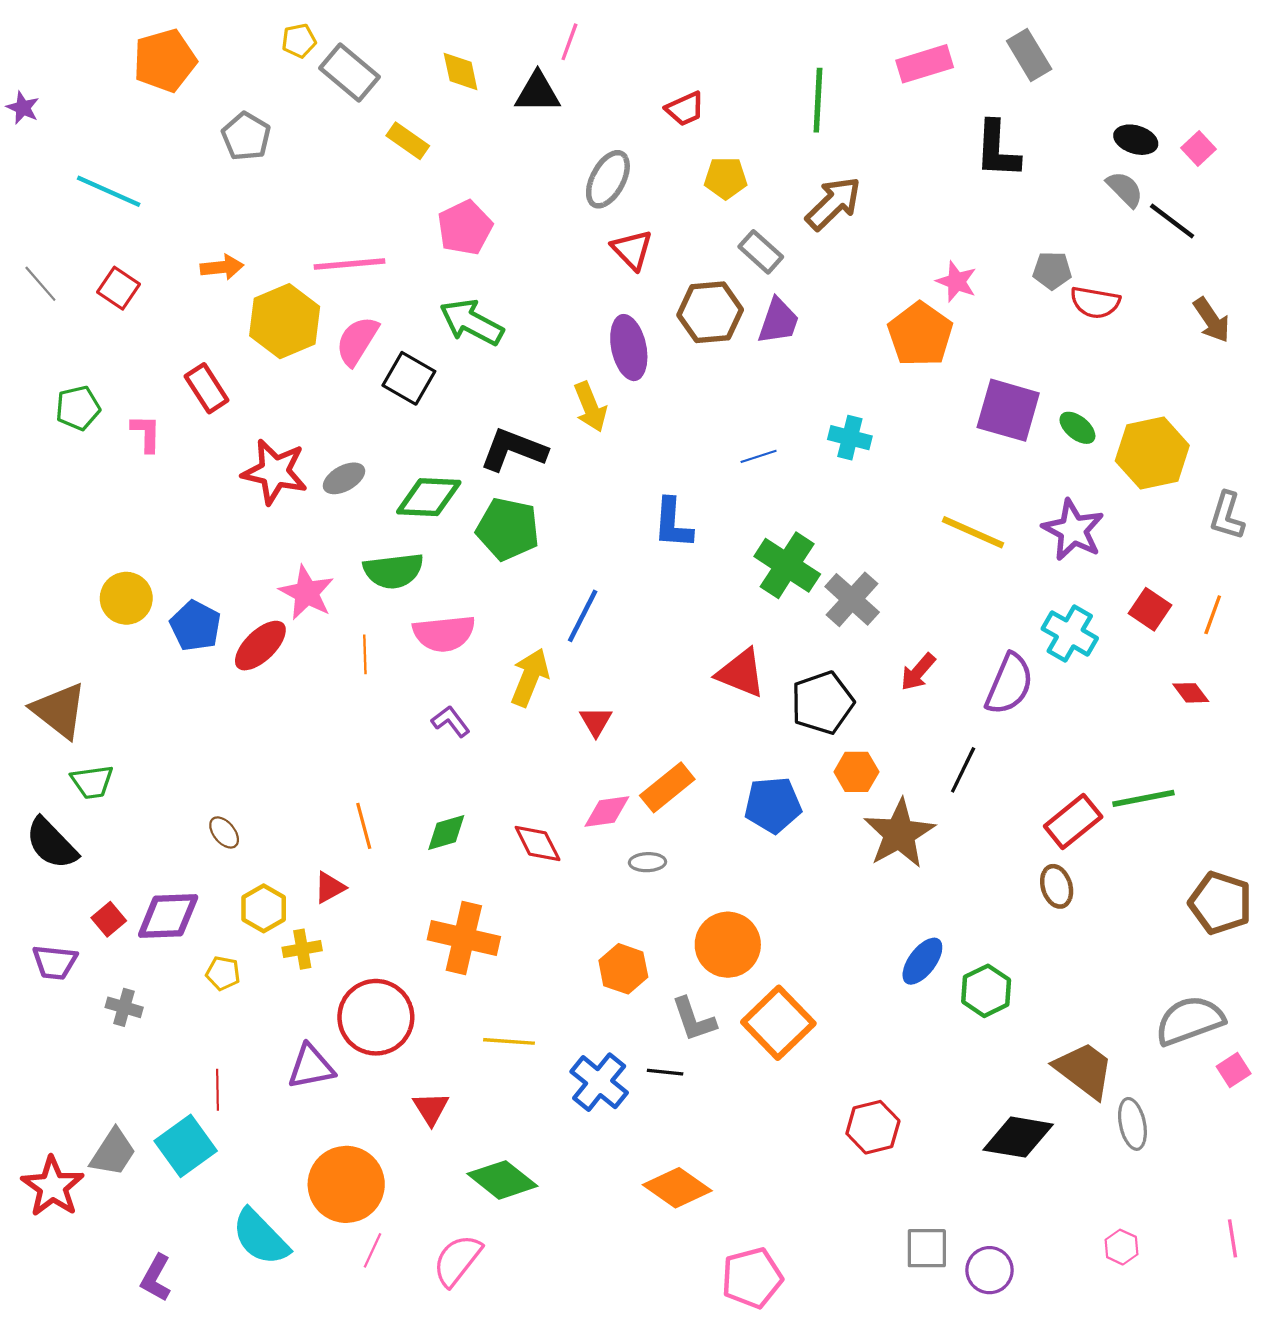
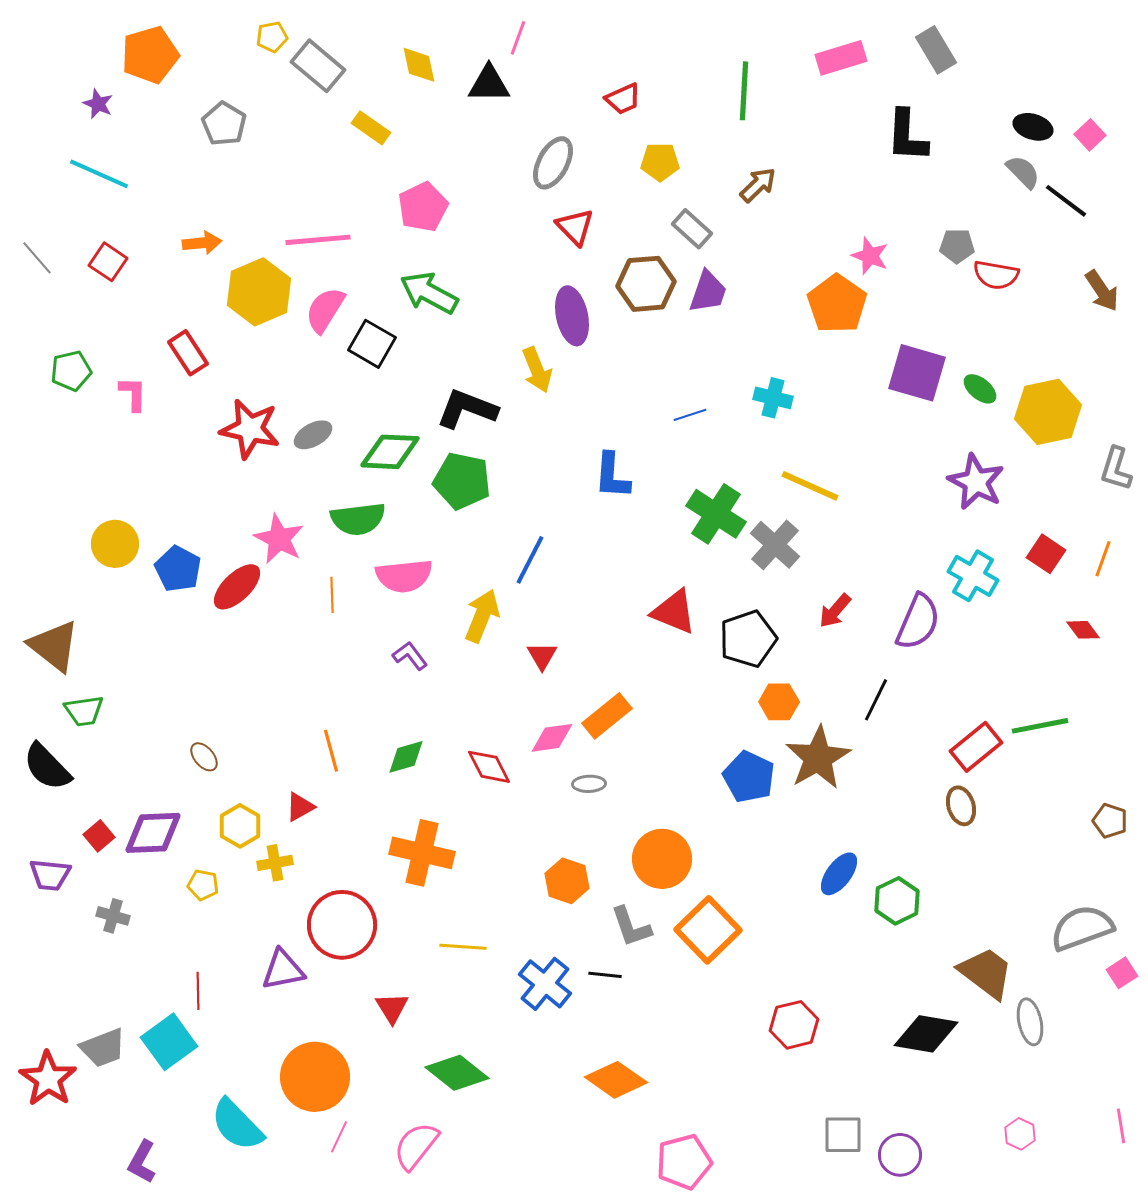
purple star: (23, 108) -> (98, 104), moved
brown arrow: (833, 203) -> (758, 185), size x0.7
yellow line: (973, 532) -> (810, 486), moved
blue pentagon: (773, 805) -> (749, 777), moved, turned 30
brown pentagon: (1220, 903) -> (1110, 821), size x0.6
gray trapezoid: (113, 1152) -> (103, 1048), turned 36

